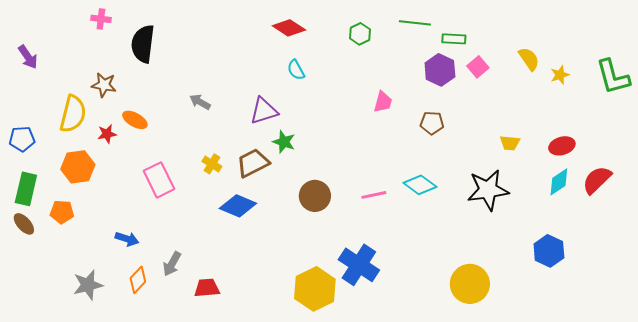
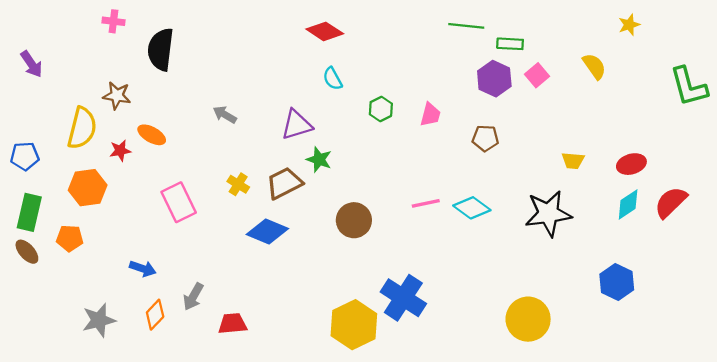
green hexagon: (360, 34) -> (381, 109), moved
yellow star: (560, 75) -> (629, 25), moved
pink line: (374, 195) -> (426, 203), moved

